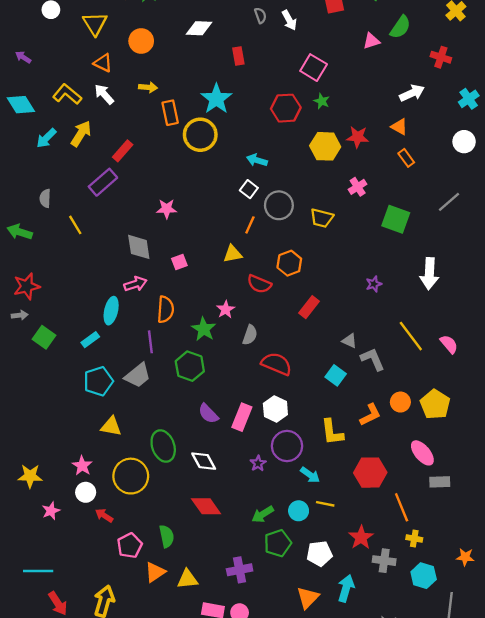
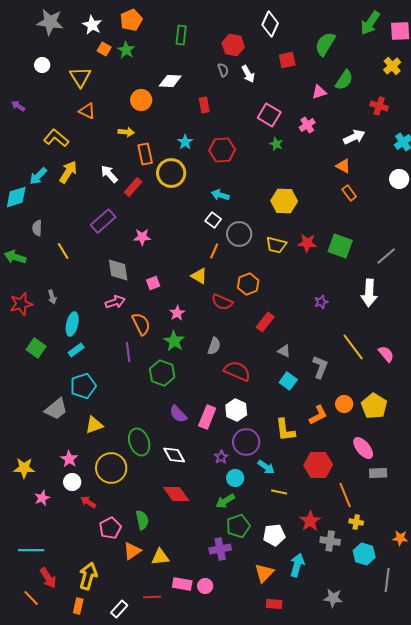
orange circle: (141, 41) -> (141, 100), moved
white arrow: (104, 94) -> (109, 174), moved
cyan star: (216, 99) -> (185, 142), size x0.6
cyan diamond: (21, 105) -> (16, 197), moved, turned -75
red hexagon: (286, 108) -> (222, 150), moved
red star: (358, 137) -> (307, 243), moved
yellow hexagon: (325, 146) -> (284, 201), moved
red rectangle: (123, 151) -> (133, 187), moved
purple rectangle: (103, 182) -> (103, 221), moved
pink cross: (358, 187) -> (307, 125), moved
gray line: (449, 202) -> (386, 256), moved
yellow triangle: (233, 254) -> (199, 276), turned 42
orange semicircle: (165, 309) -> (141, 324), turned -30
pink star: (226, 309) -> (177, 313), moved
cyan ellipse: (111, 311) -> (72, 324), moved
gray arrow: (20, 315) -> (52, 297), moved, turned 80
gray triangle: (349, 341) -> (284, 351), moved
gray L-shape: (373, 359) -> (320, 367), turned 45
gray trapezoid: (138, 375) -> (56, 409), moved
yellow triangle: (111, 426) -> (94, 425), turned -30
cyan circle: (299, 511) -> (235, 478), moved
purple cross: (240, 570) -> (220, 549), moved

